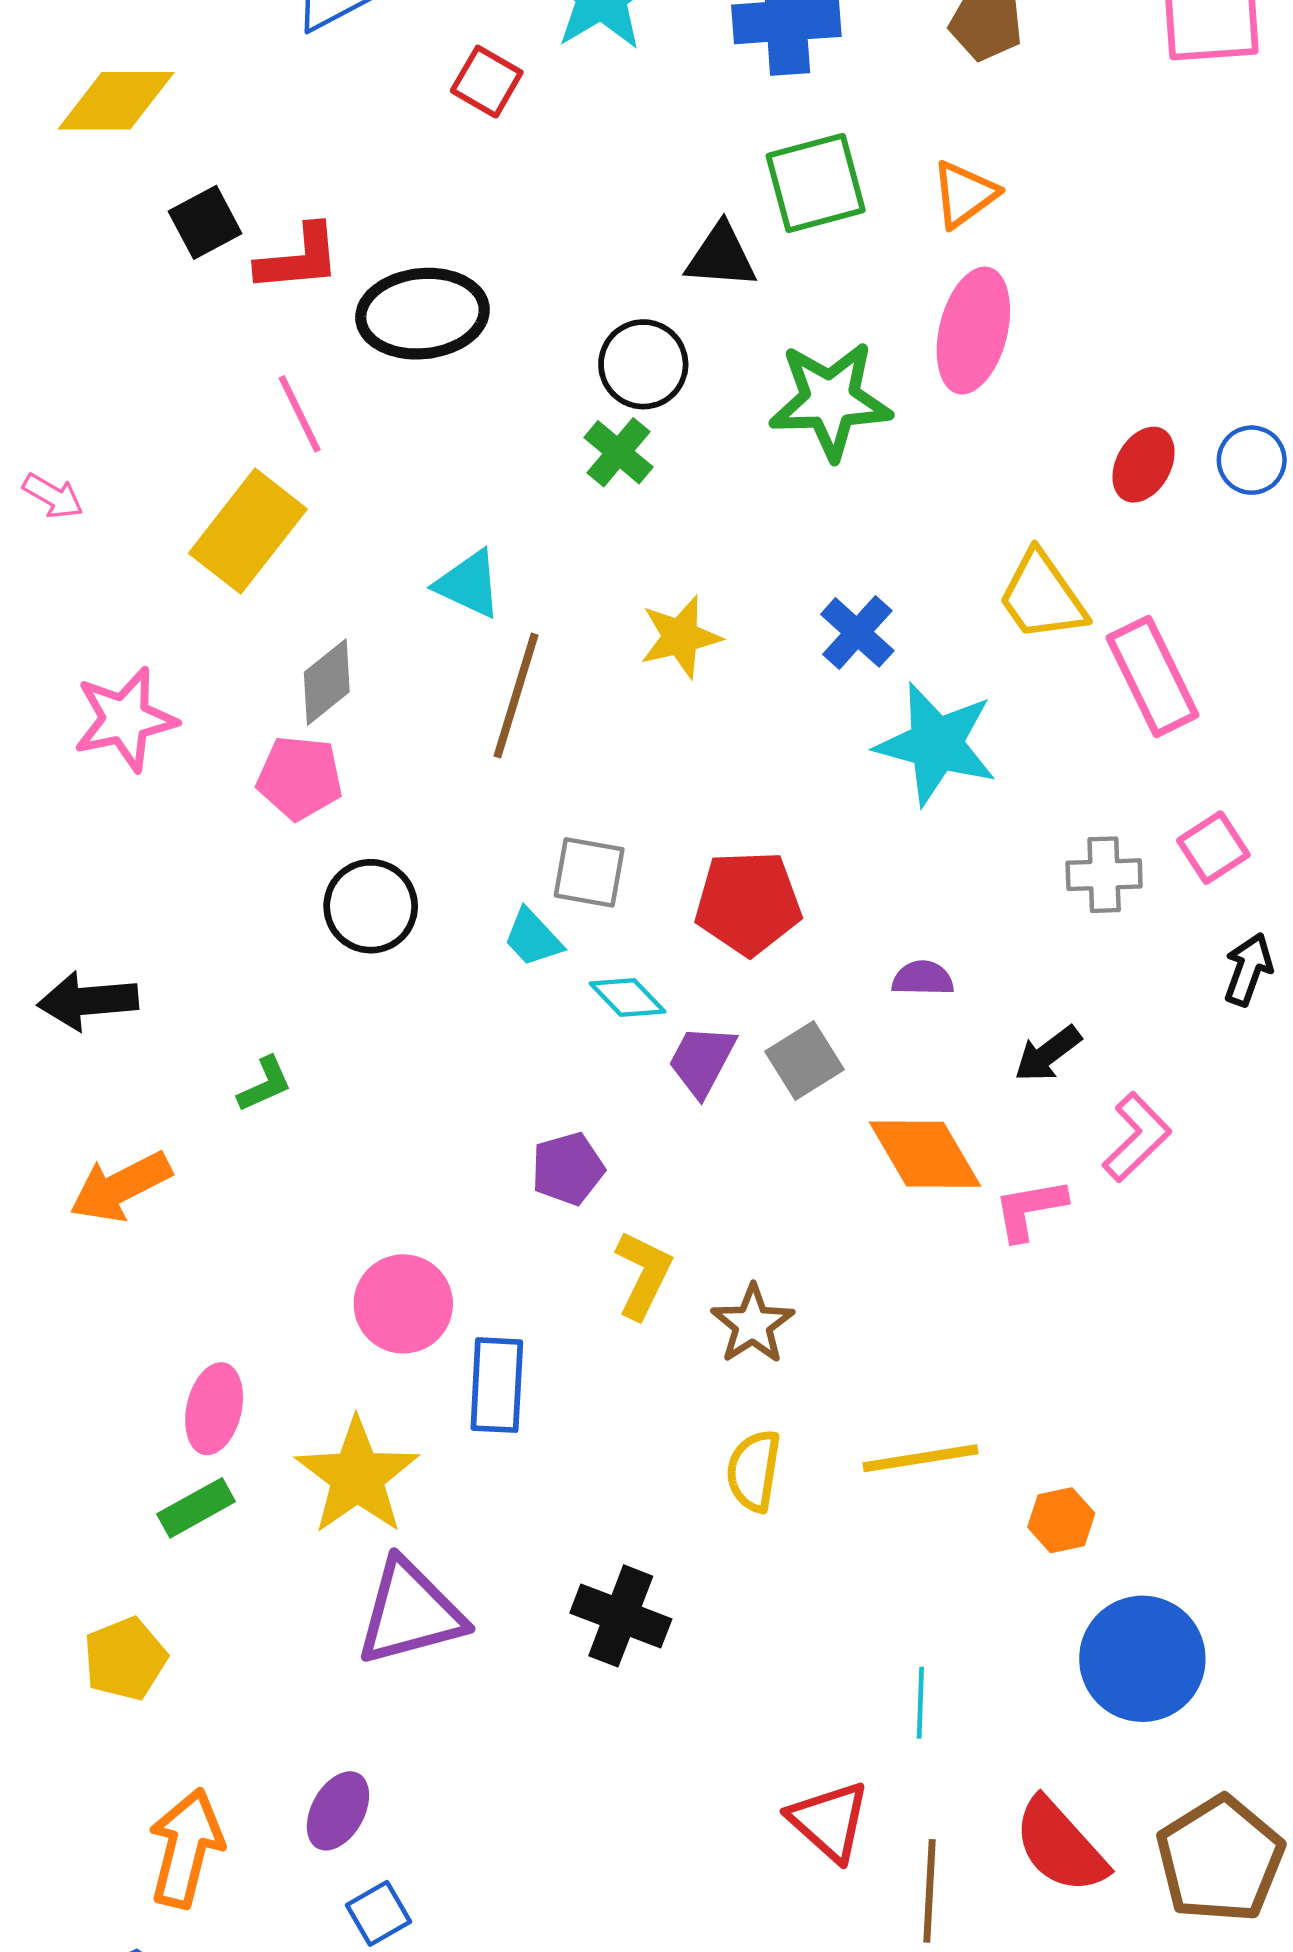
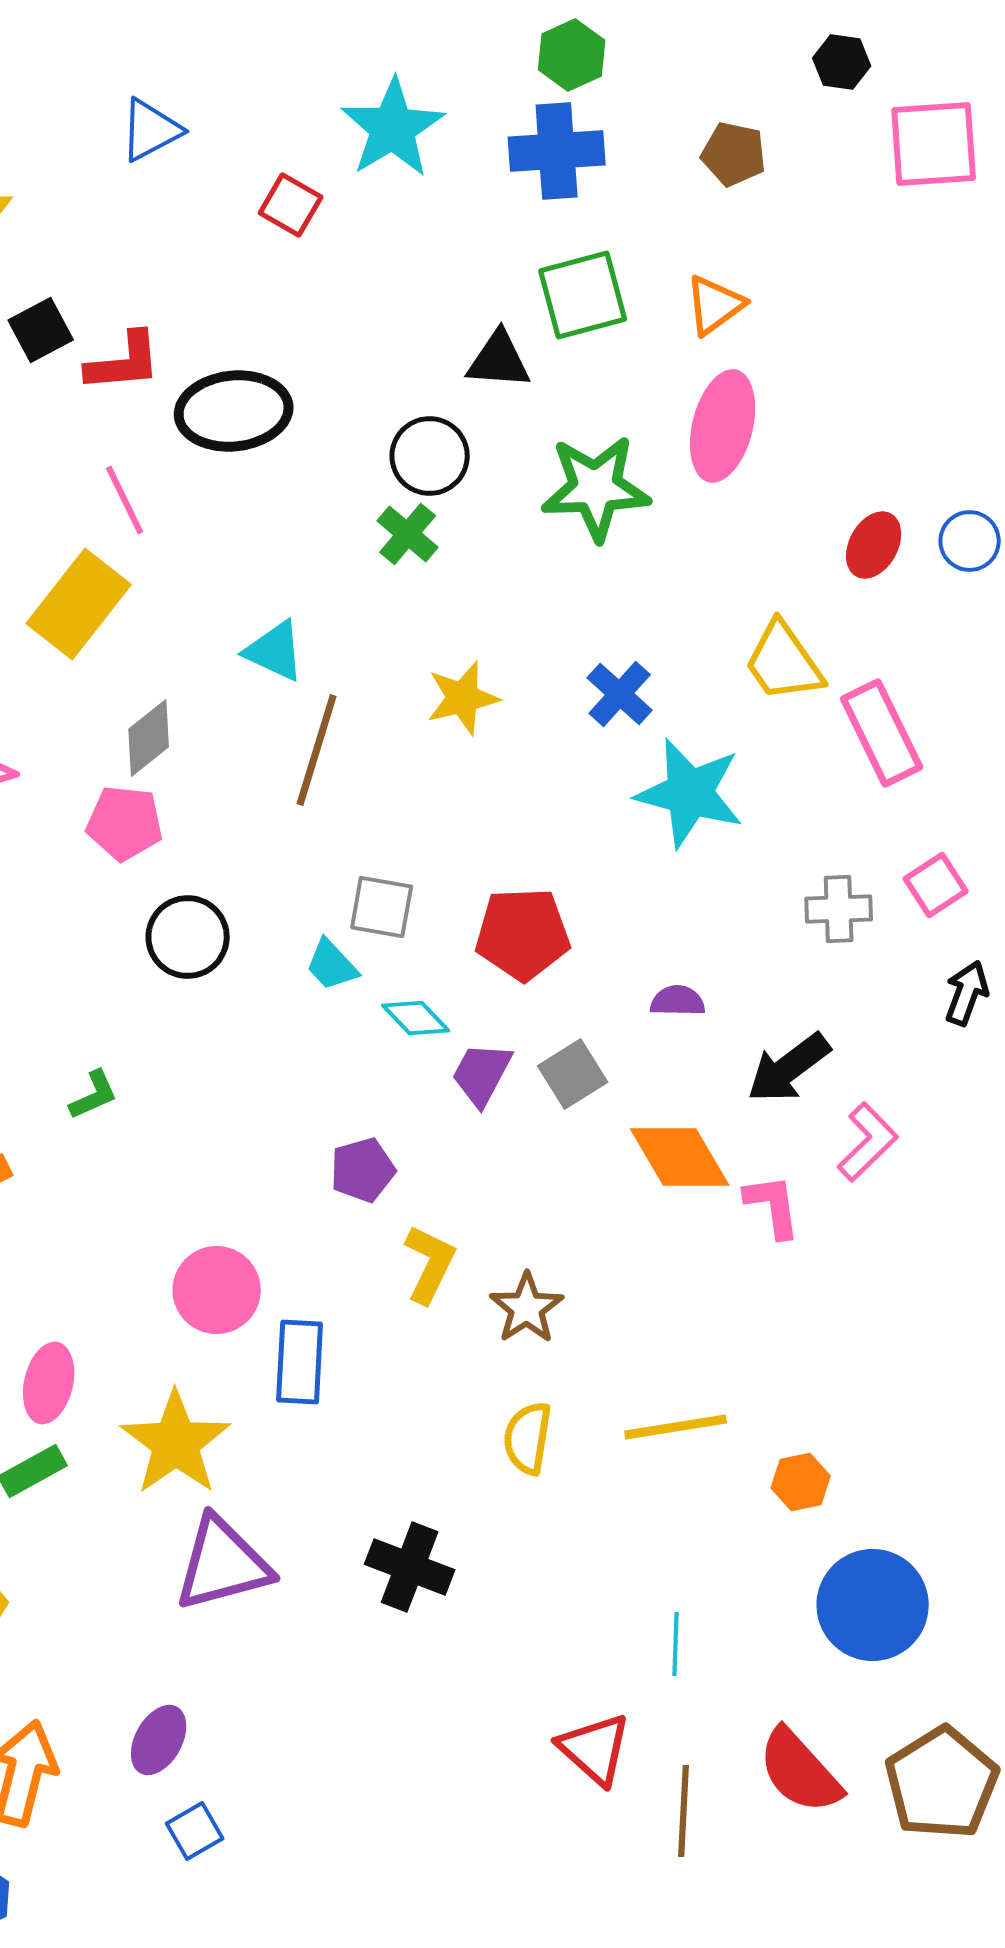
black arrow: (1048, 1054) -> (789, 1068), size x1.4
pink L-shape: (1030, 1209) -> (773, 1206), turned 92

